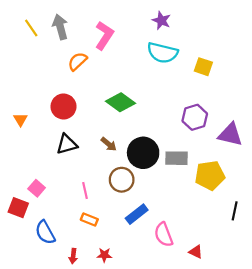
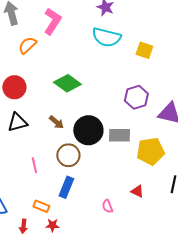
blue rectangle: (137, 214) -> (66, 187), moved, turned -30
orange rectangle: (89, 220) -> (41, 206), moved
pink semicircle: (164, 235) -> (107, 206), size x0.6
red triangle: (196, 252) -> (137, 191), moved

